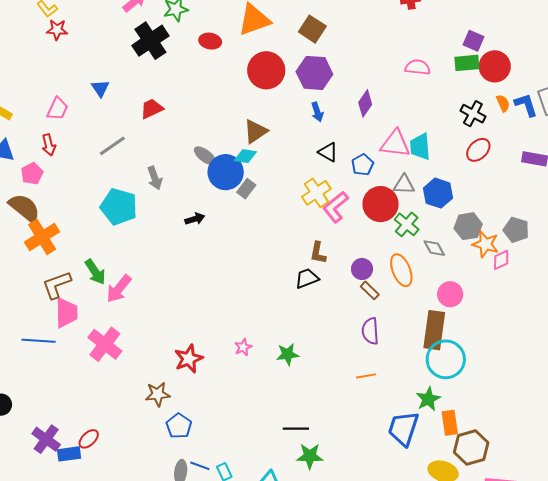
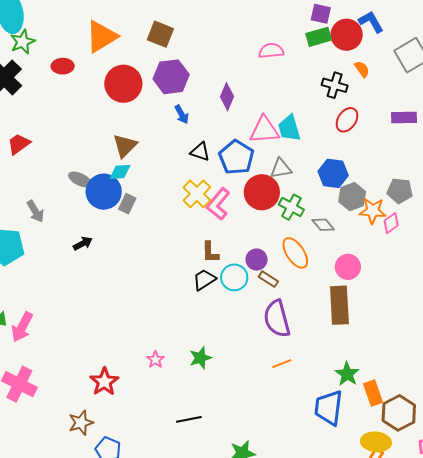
blue L-shape: (526, 105) -> (371, 22), moved
blue pentagon: (363, 165) -> (236, 157), size x1.6
blue hexagon: (438, 193) -> (333, 173), moved
purple semicircle: (370, 331) -> (277, 319), size x1.4
cyan circle: (446, 359) -> (234, 277), moved, size x0.7
black line: (296, 429) -> (189, 419), moved

